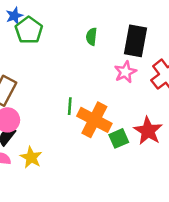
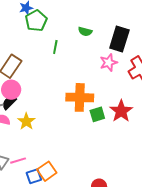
green semicircle: (92, 37) -> (85, 31), turned -88
green line: (70, 106) -> (55, 47), moved
orange cross: (94, 120) -> (80, 97), turned -32

